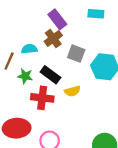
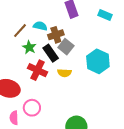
brown cross: (53, 38) -> (56, 35), moved
gray square: (76, 54) -> (66, 47), moved

